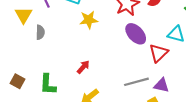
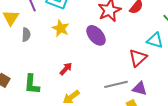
yellow star: (89, 20) -> (61, 28), moved, turned 30
purple ellipse: (136, 34) -> (96, 35), moved

